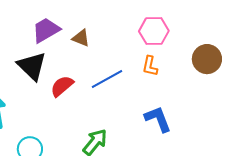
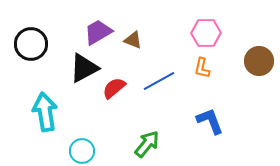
black triangle: (32, 66) -> (84, 68), turned 48

